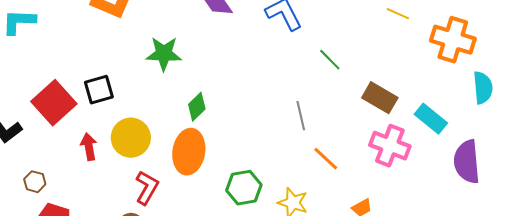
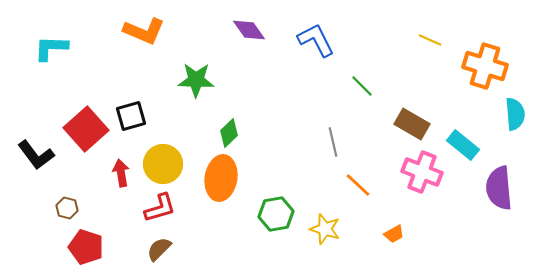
red L-shape: (147, 188) -> (160, 208), moved, turned 44

